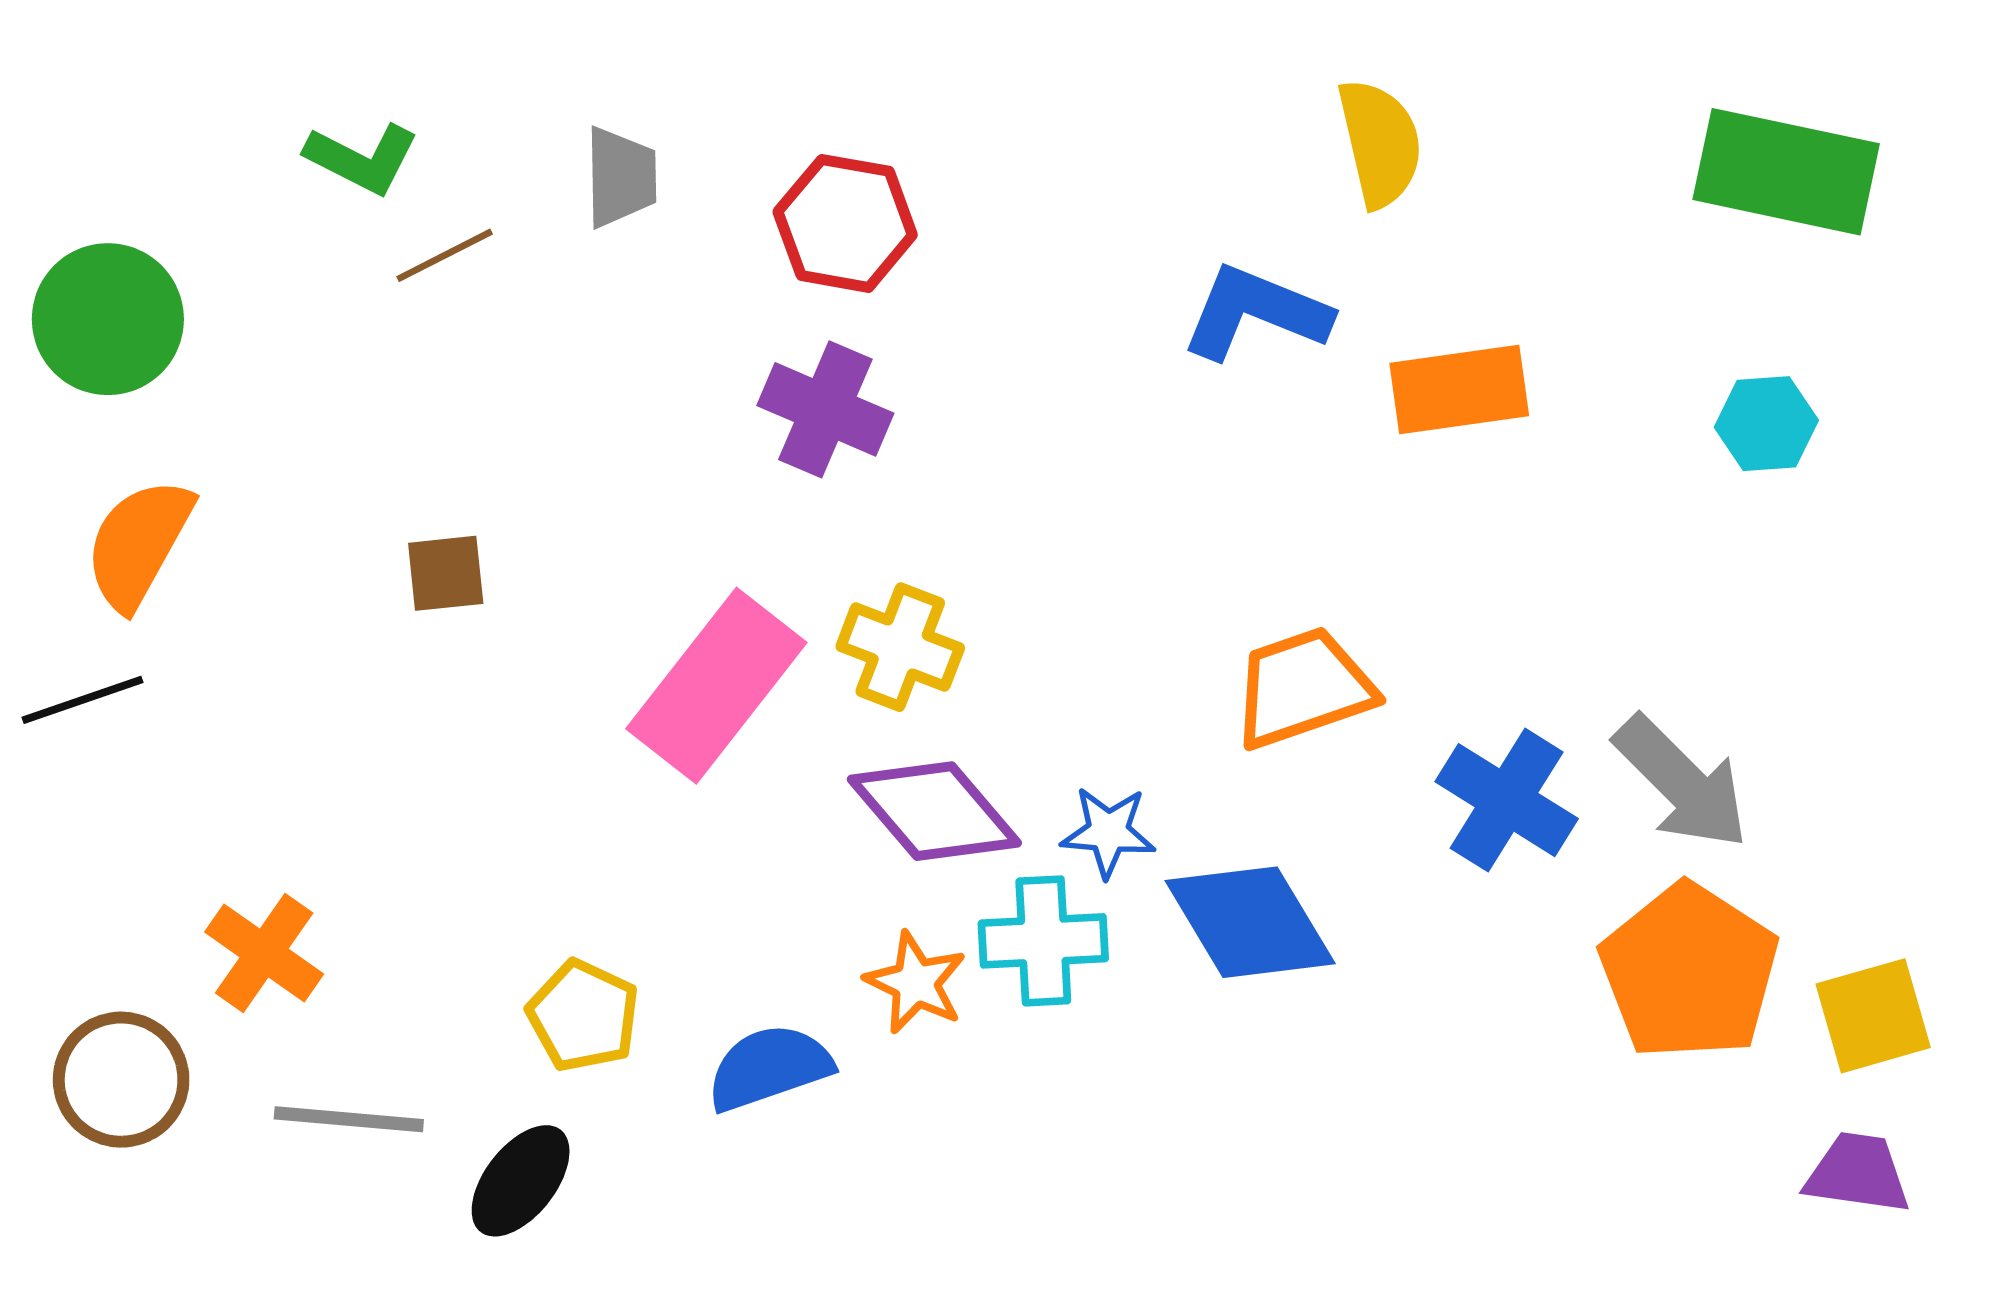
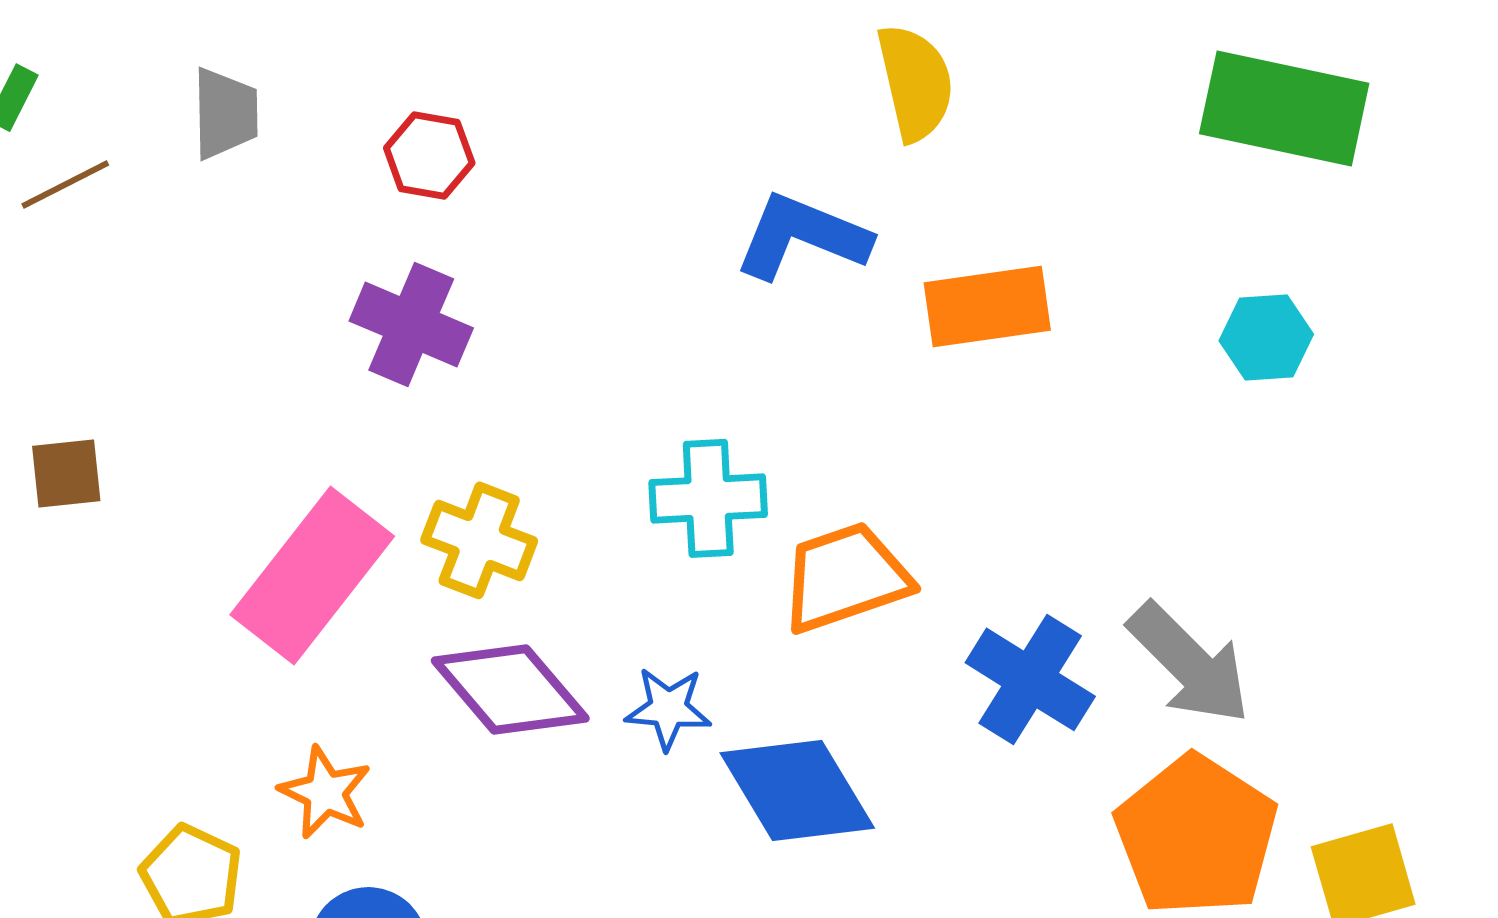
red hexagon: (845, 223) -> (429, 155), size x0.7
cyan cross: (1043, 941) -> (708, 498), moved
orange star: (916, 983) -> (325, 792), moved

